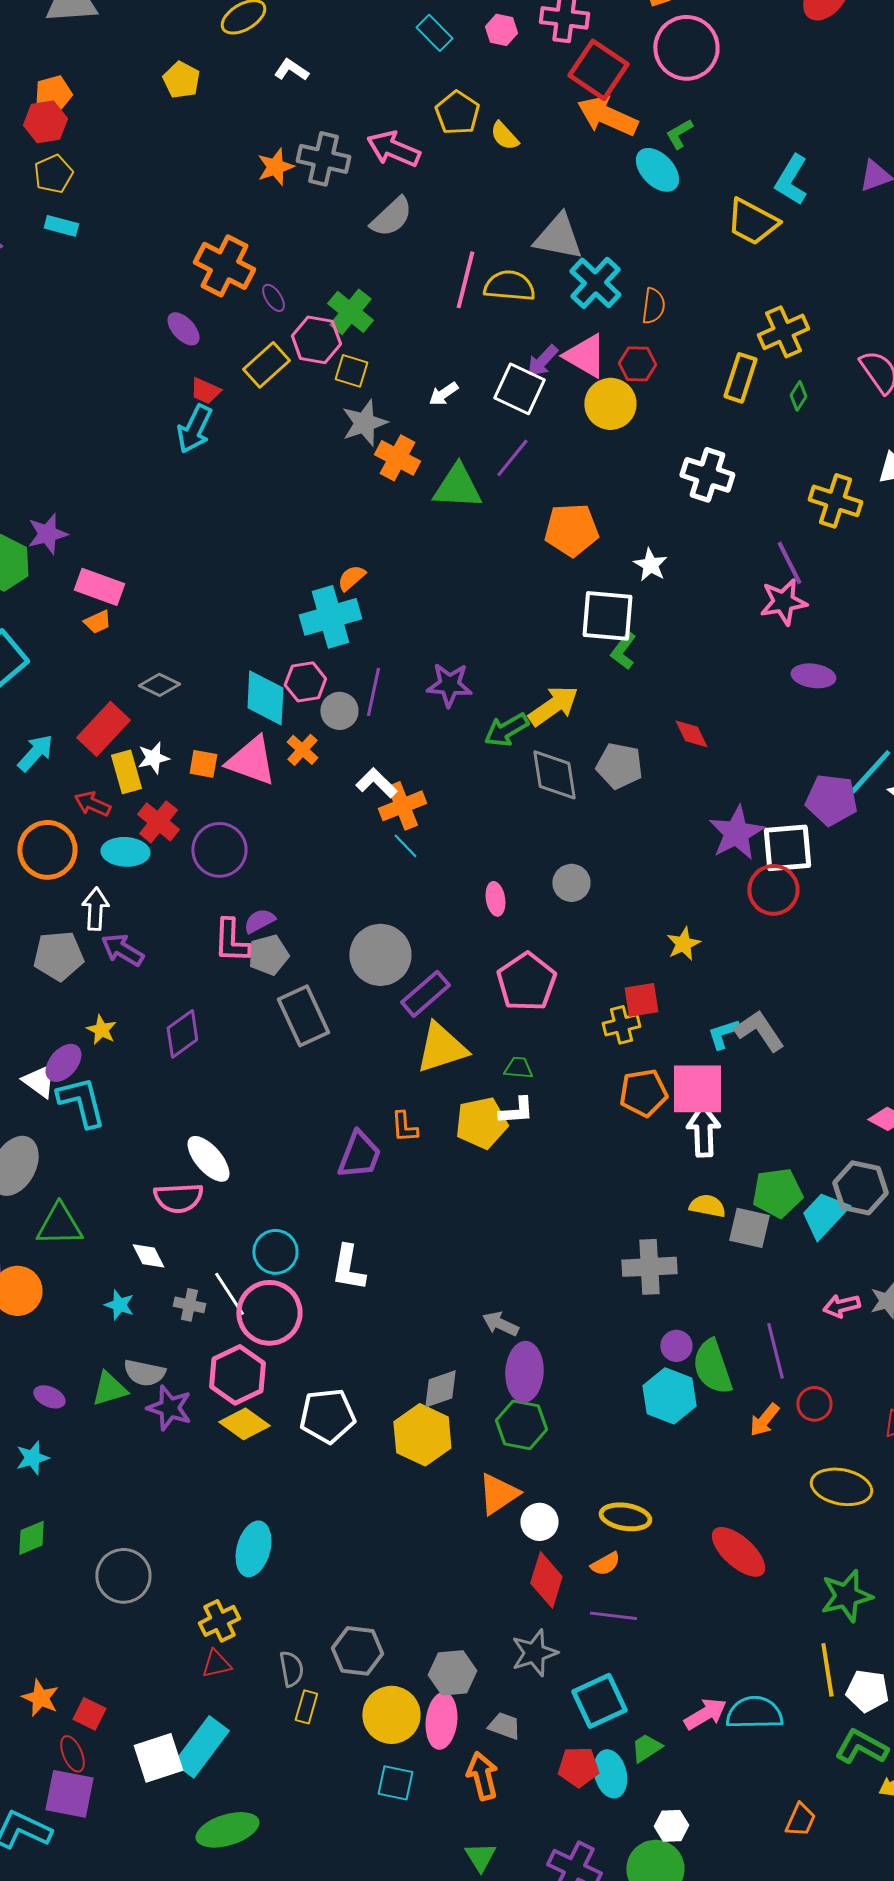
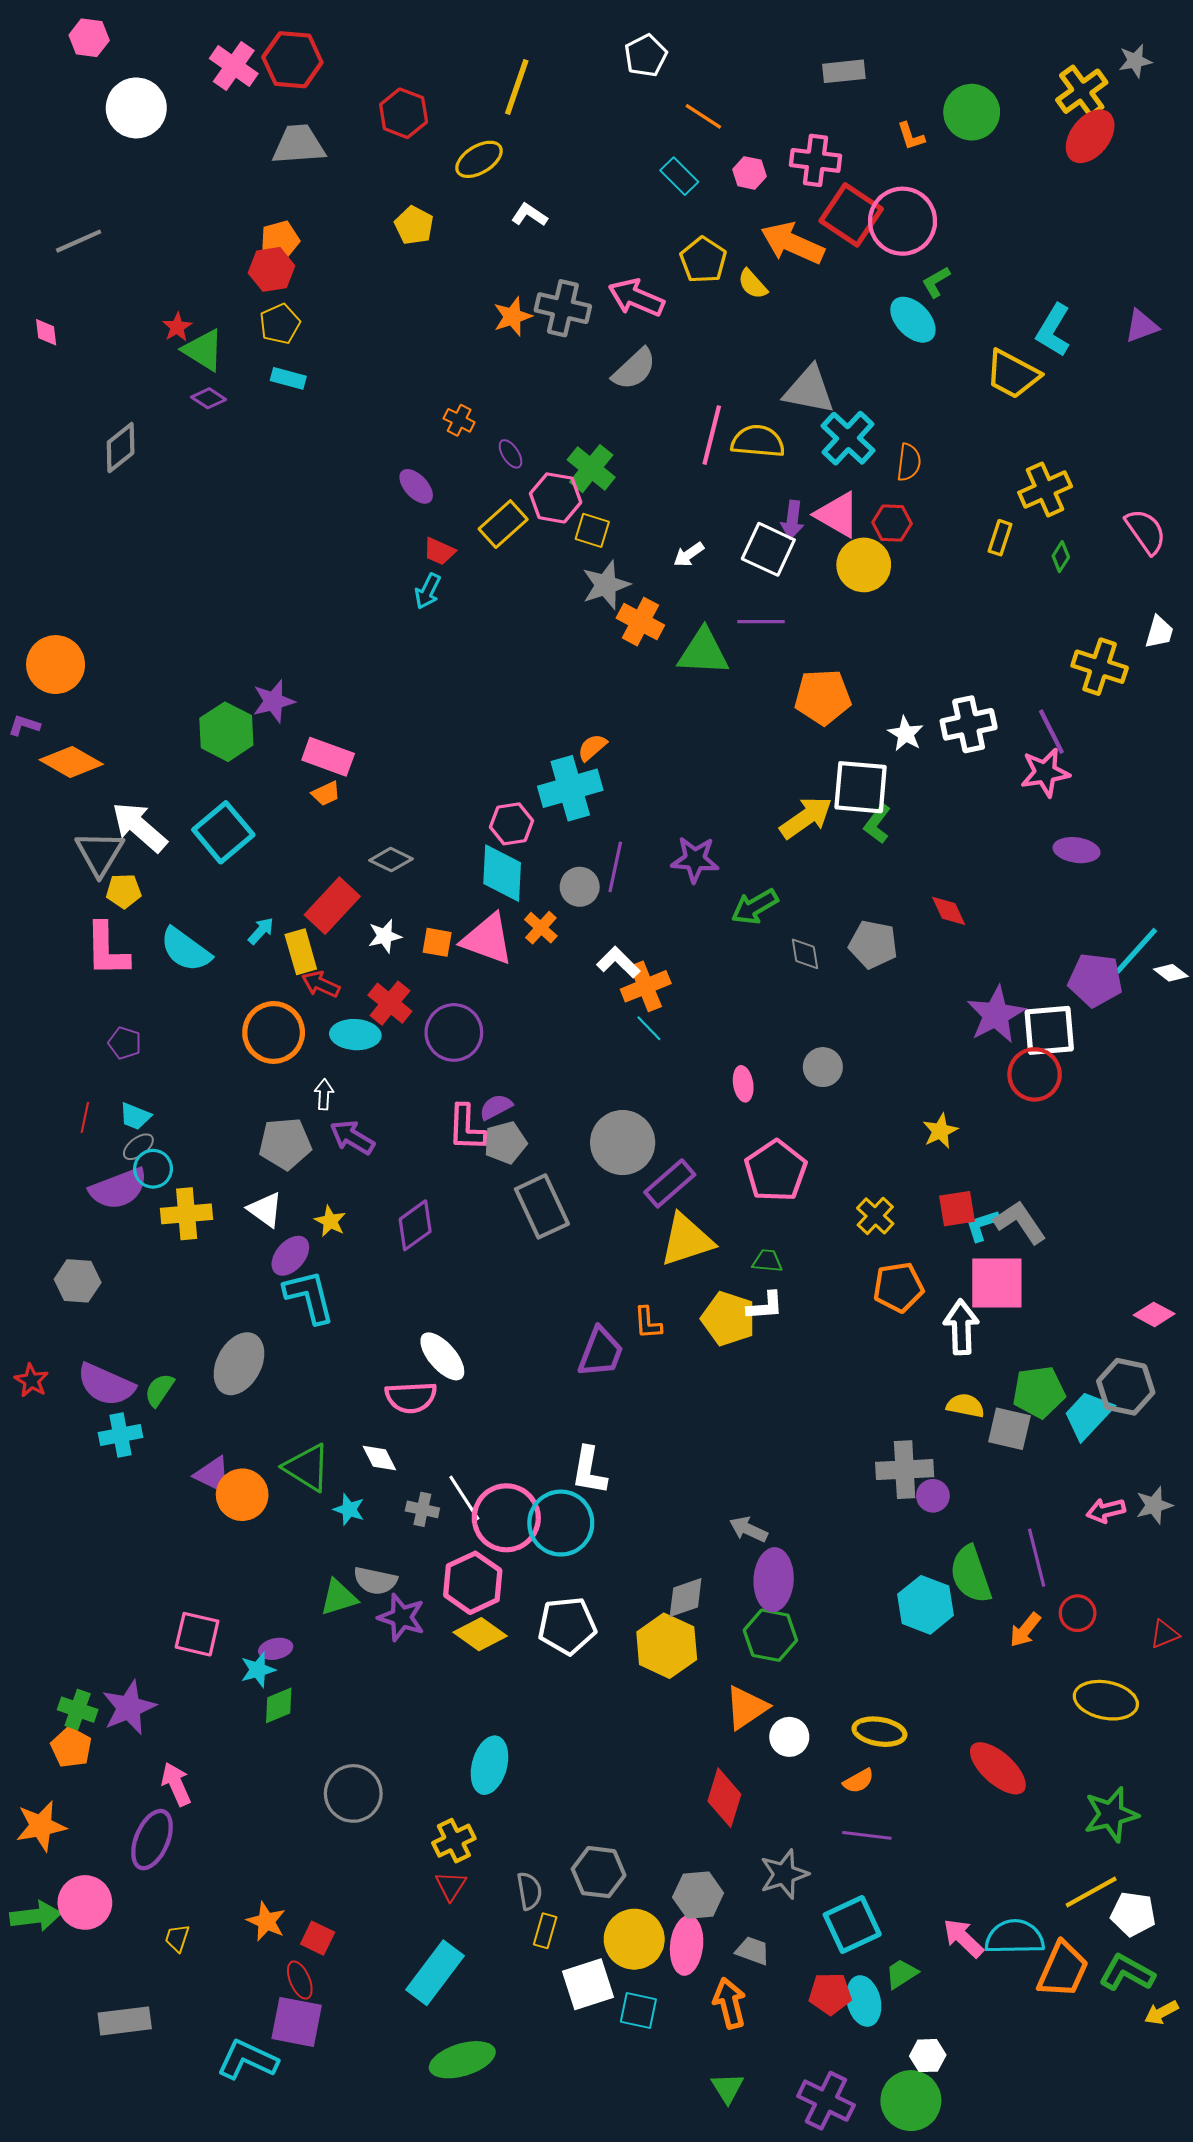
pink circle: (686, 48) -> (903, 221), moved
orange arrow: (607, 116) -> (792, 243), moved
orange cross: (224, 266) -> (459, 420), size x0.5
purple arrow: (542, 361) -> (792, 520), turned -36
yellow rectangle: (740, 378) -> (1000, 538), size x0.7
cyan arrow: (194, 429) -> (428, 591), size x0.7
purple line: (512, 458) -> (761, 622), turned 51
white cross: (707, 475) -> (969, 724), moved, turned -30
pink hexagon: (305, 682) -> (512, 824), moved
yellow arrow: (553, 706) -> (806, 818), moved
cyan arrow: (35, 753) -> (261, 931), size x0.7
yellow rectangle: (126, 772) -> (301, 952), moved
gray diamond: (554, 775) -> (805, 954), size x0.6
white arrow: (95, 909) -> (324, 1094), size x0.7
red square: (641, 1000) -> (957, 1209), moved
yellow cross: (621, 1025) -> (875, 1216), turned -33
white triangle: (39, 1081) -> (265, 1210), moved
pink square: (697, 1089) -> (997, 1283), moved
yellow pentagon: (481, 1123) -> (728, 1319), turned 30
green triangle: (59, 1225) -> (307, 1467), moved, turned 33
cyan circle: (275, 1252) -> (561, 1523), moved, size x1.4
purple circle: (676, 1346) -> (933, 1496), moved
purple ellipse: (49, 1397) -> (276, 1649), moved, turned -36
green diamond: (31, 1538) -> (279, 1705), moved
red diamond: (546, 1580) -> (724, 1798), moved
red triangle: (216, 1664) -> (451, 1886), turned -44
yellow line: (827, 1670) -> (1091, 1892), turned 70
pink arrow: (705, 1714) -> (963, 1938), turned -105
white square: (158, 1758) -> (588, 1984), moved
orange trapezoid: (800, 1820) -> (1063, 1970), moved, size x1.6

